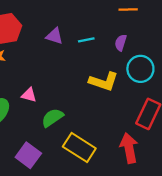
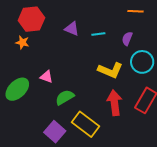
red arrow: (129, 148) -> (114, 103), moved
purple square: (28, 155) -> (55, 132), moved

